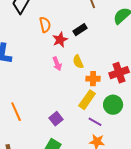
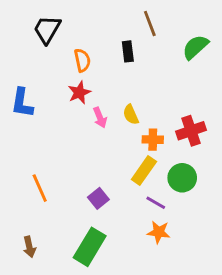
black rectangle: (80, 30) -> (128, 51), moved, turned -64
red star: (60, 40) -> (79, 93), moved

